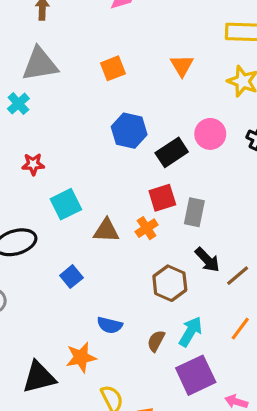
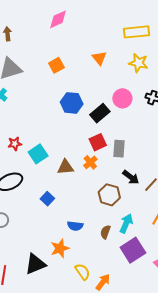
red star: (33, 164) -> (15, 144), moved

